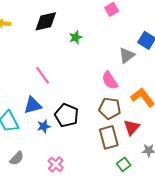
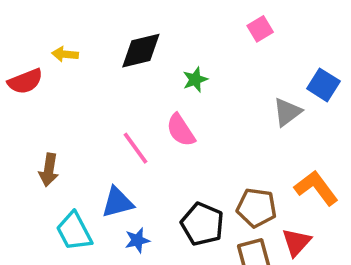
pink semicircle: (110, 80) -> (181, 130), moved
black pentagon: (67, 115) -> (202, 224), moved

